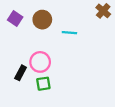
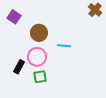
brown circle: (42, 20) -> (39, 33), moved
cyan line: (69, 33) -> (64, 46), moved

